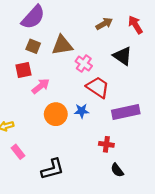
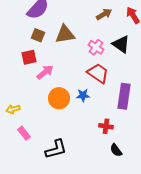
pink cross: (84, 64) -> (96, 47), moved
purple rectangle: (126, 112) -> (124, 96), turned -70

